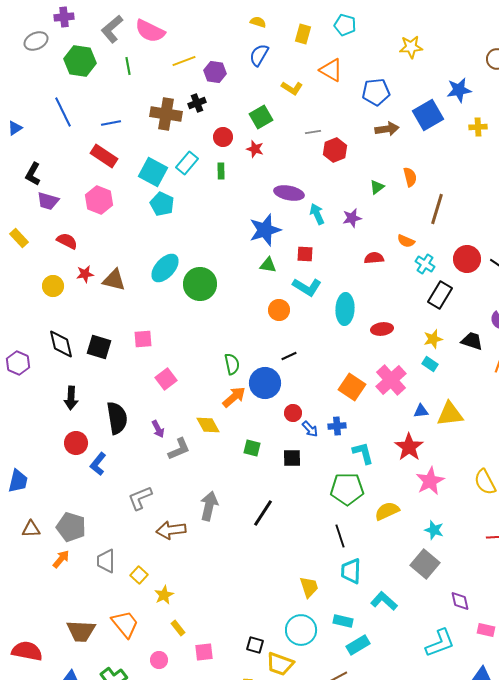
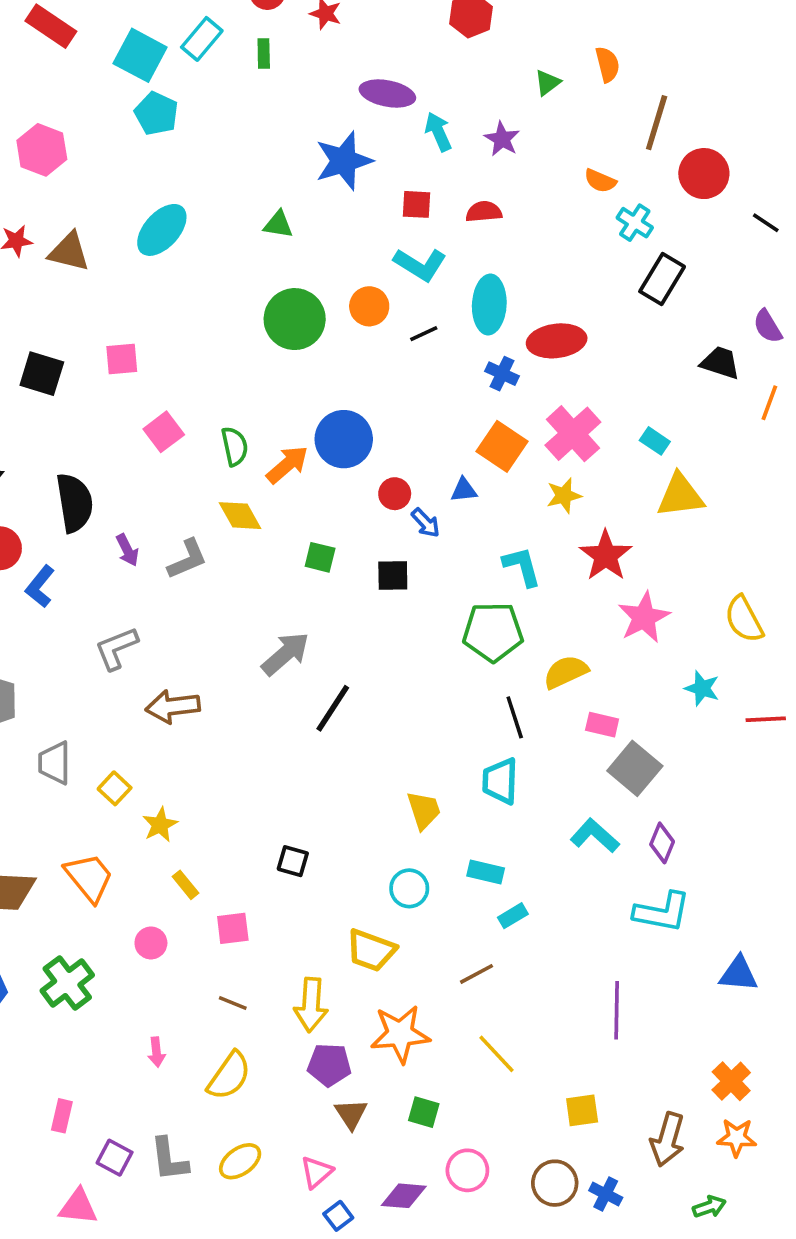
pink hexagon: (99, 200) -> (42, 150), moved
purple star: (352, 218) -> (502, 139), turned -30
red semicircle: (374, 258) -> (484, 212), moved
red circle: (467, 259) -> (704, 174), moved
green triangle: (268, 265) -> (278, 224), moved
green circle: (200, 284) -> (295, 319), moved
red ellipse: (382, 329) -> (557, 341), size x1.4
yellow star: (433, 339) -> (564, 495), moved
black line: (289, 356) -> (424, 334), moved
green semicircle: (232, 364) -> (235, 446), moved
cyan rectangle: (430, 364) -> (655, 441), moved
blue triangle: (421, 411) -> (464, 490), moved
blue cross: (337, 426) -> (502, 374), moved, turned 30
purple arrow: (158, 429) -> (127, 550), moved
gray arrow: (209, 506) -> (286, 654), moved, turned 36
black line: (263, 513) -> (333, 708), moved
cyan star: (434, 530) -> (702, 688), moved
black line: (340, 536) -> (515, 717), moved
cyan L-shape: (384, 601) -> (595, 836), moved
purple diamond: (460, 601) -> (662, 843), moved, turned 35
cyan circle: (301, 630) -> (409, 888), size x0.7
pink rectangle: (486, 630) -> (602, 725), moved
cyan L-shape: (440, 643) -> (662, 912), turned 32
black square: (255, 645) -> (293, 861), moved
cyan rectangle: (358, 645) -> (513, 916), size x0.7

